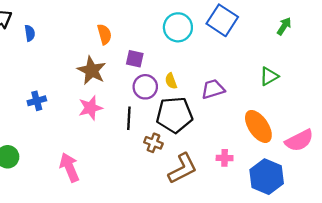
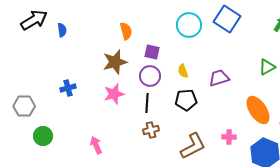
brown star: (92, 70) -> (115, 62), turned 30
purple circle: (145, 87) -> (150, 76), moved
black pentagon: (174, 115) -> (186, 100), size x0.7
brown cross: (153, 143) -> (151, 130), moved, turned -35
pink arrow: (69, 167) -> (96, 145), size x0.7

